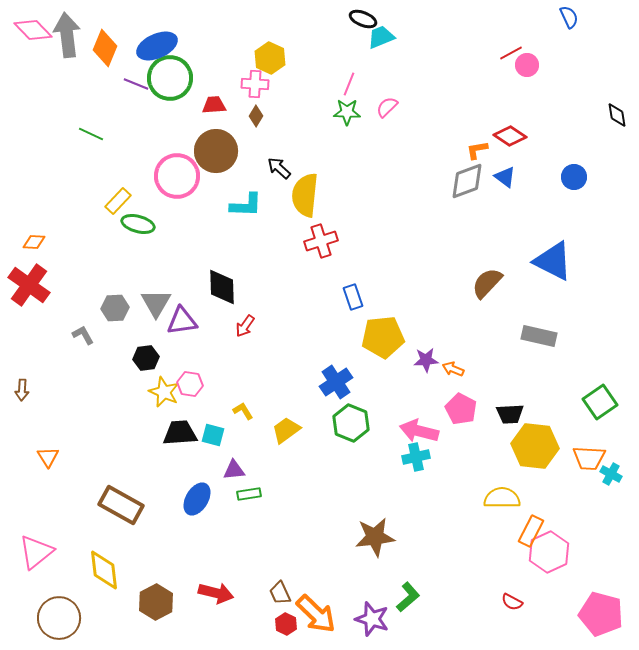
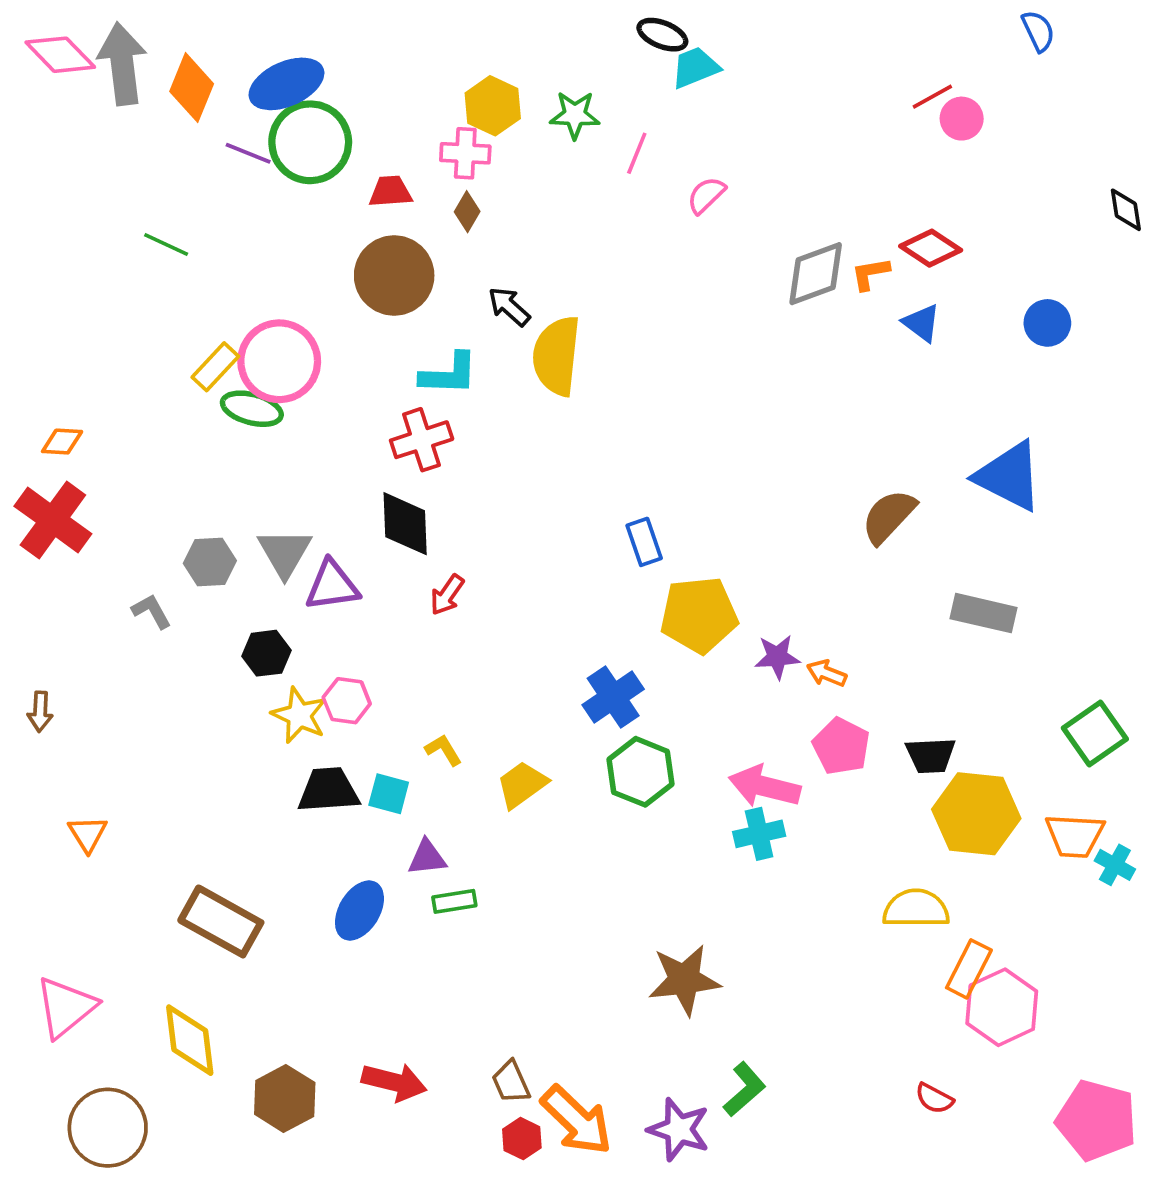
green star: (347, 112) -> (575, 115), moved
pink circle: (177, 176) -> (279, 361), moved
gray diamond: (467, 181) -> (816, 274), moved
red cross: (321, 241) -> (422, 440), moved

